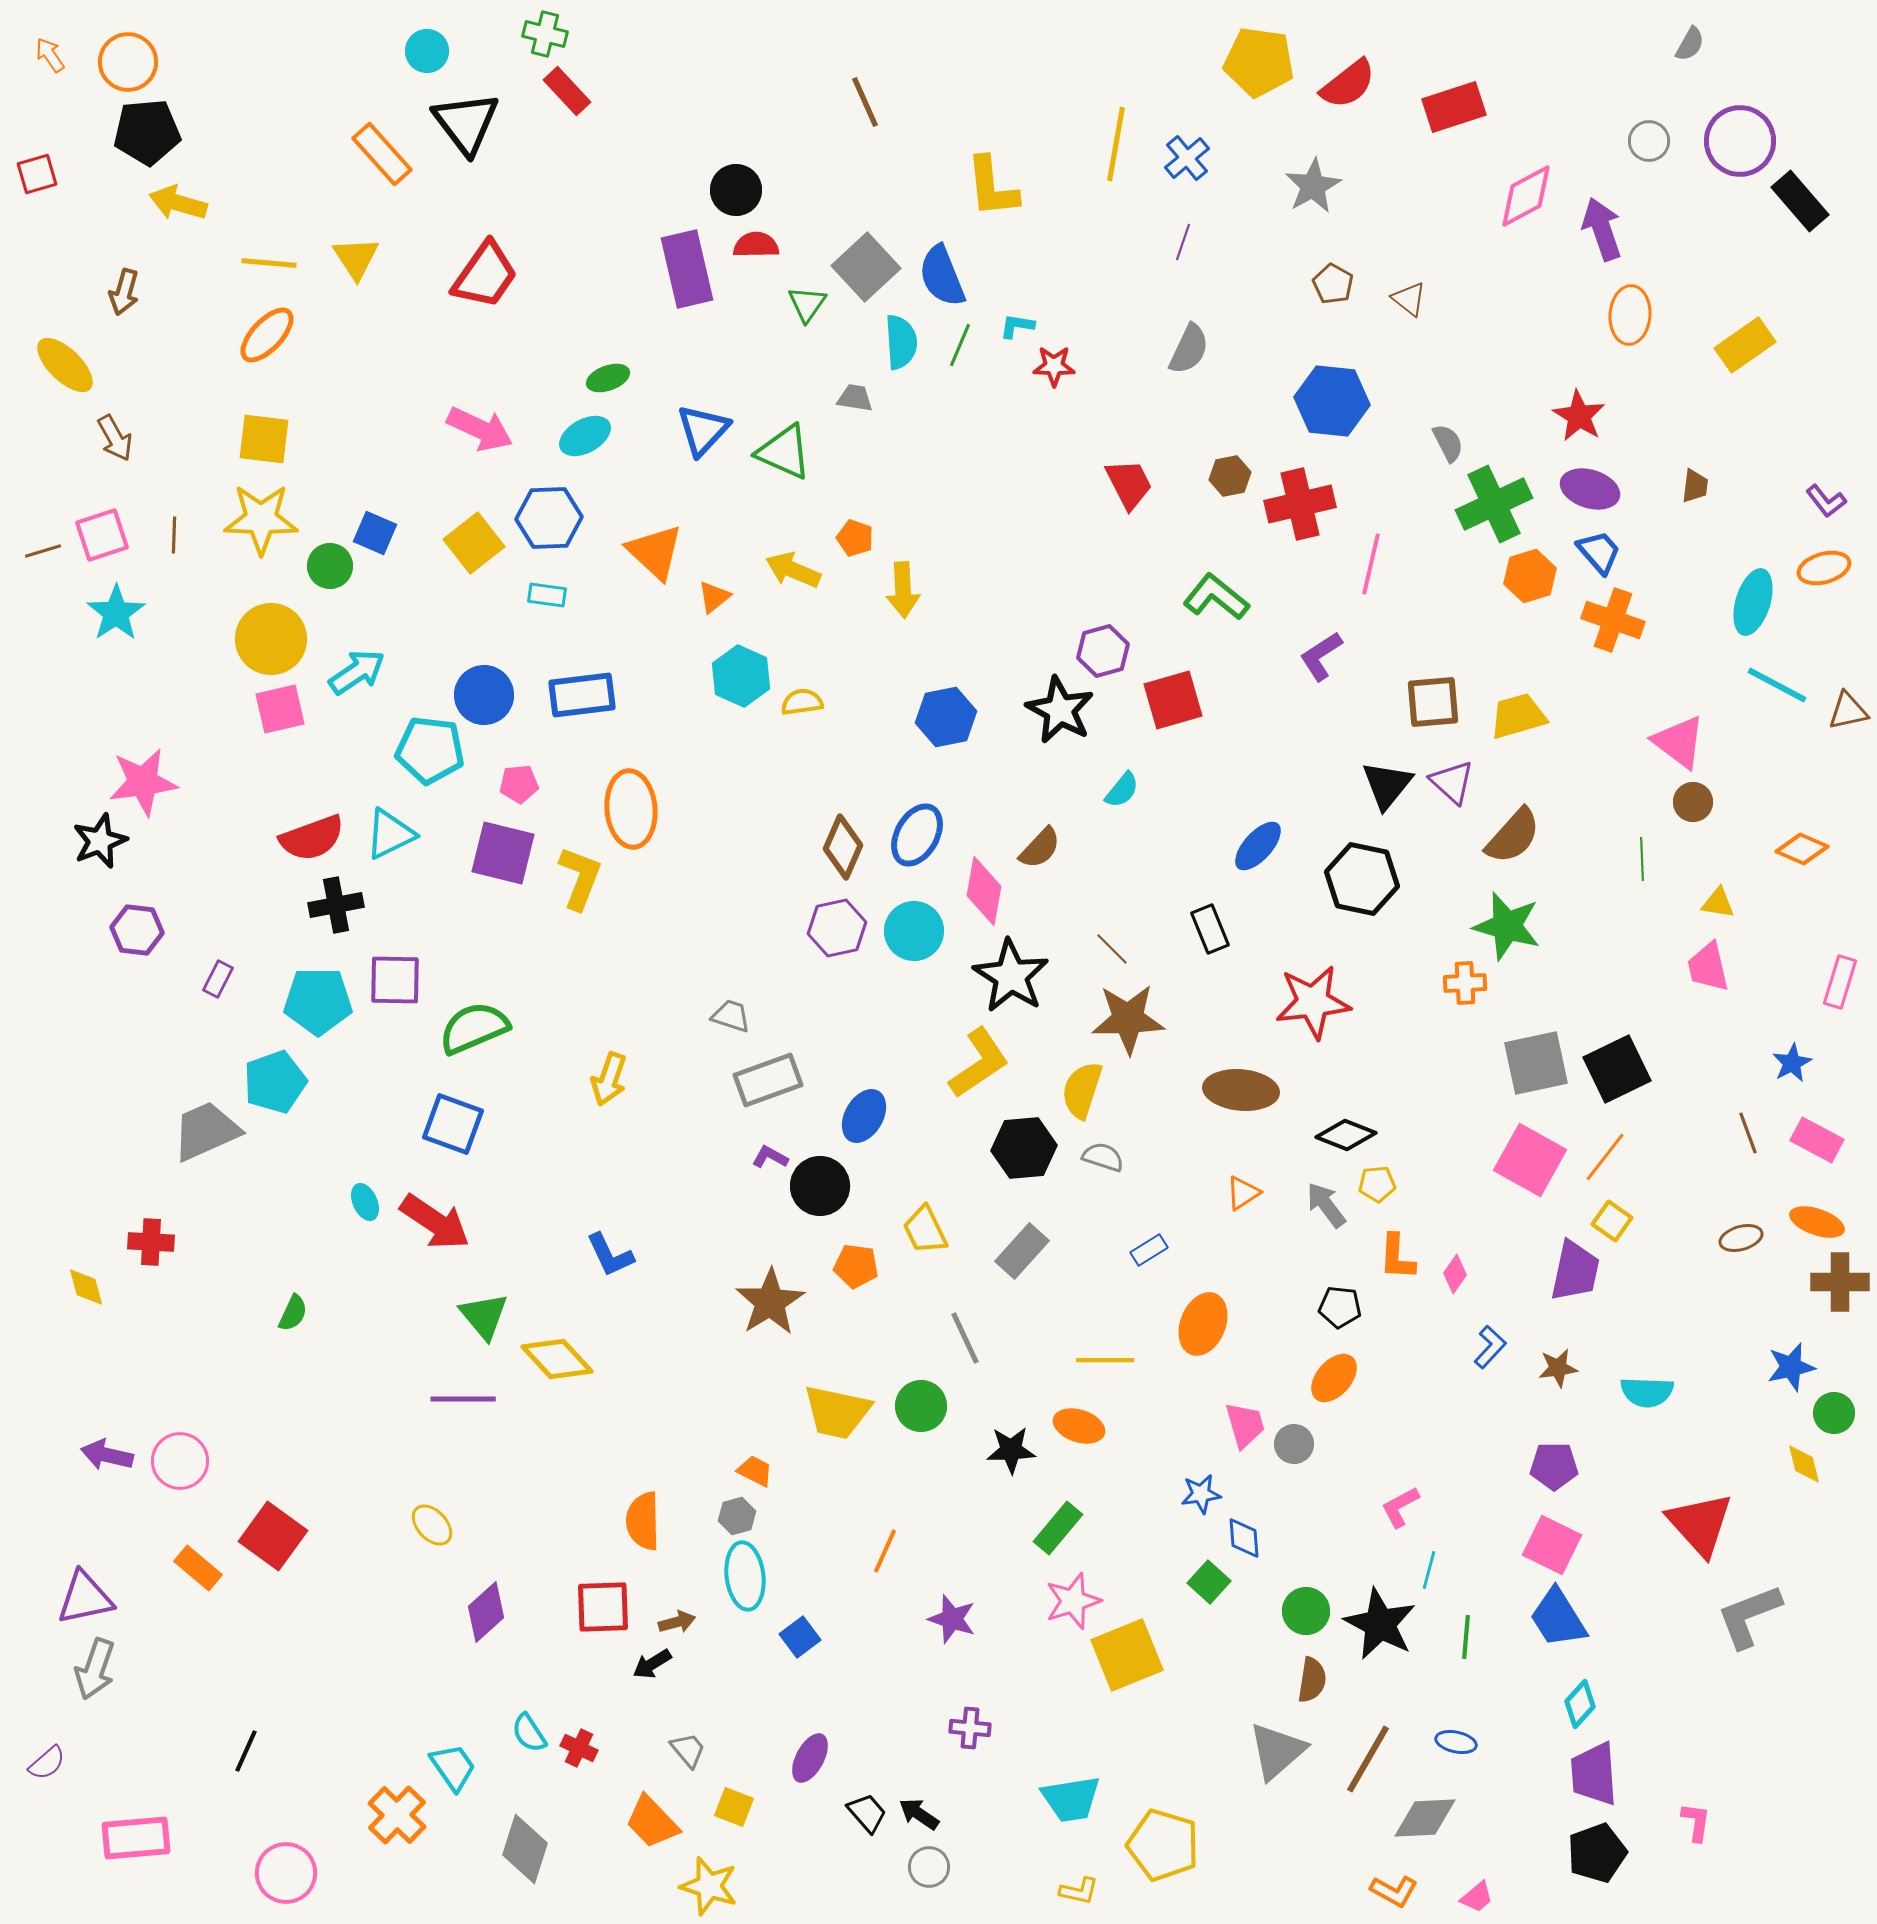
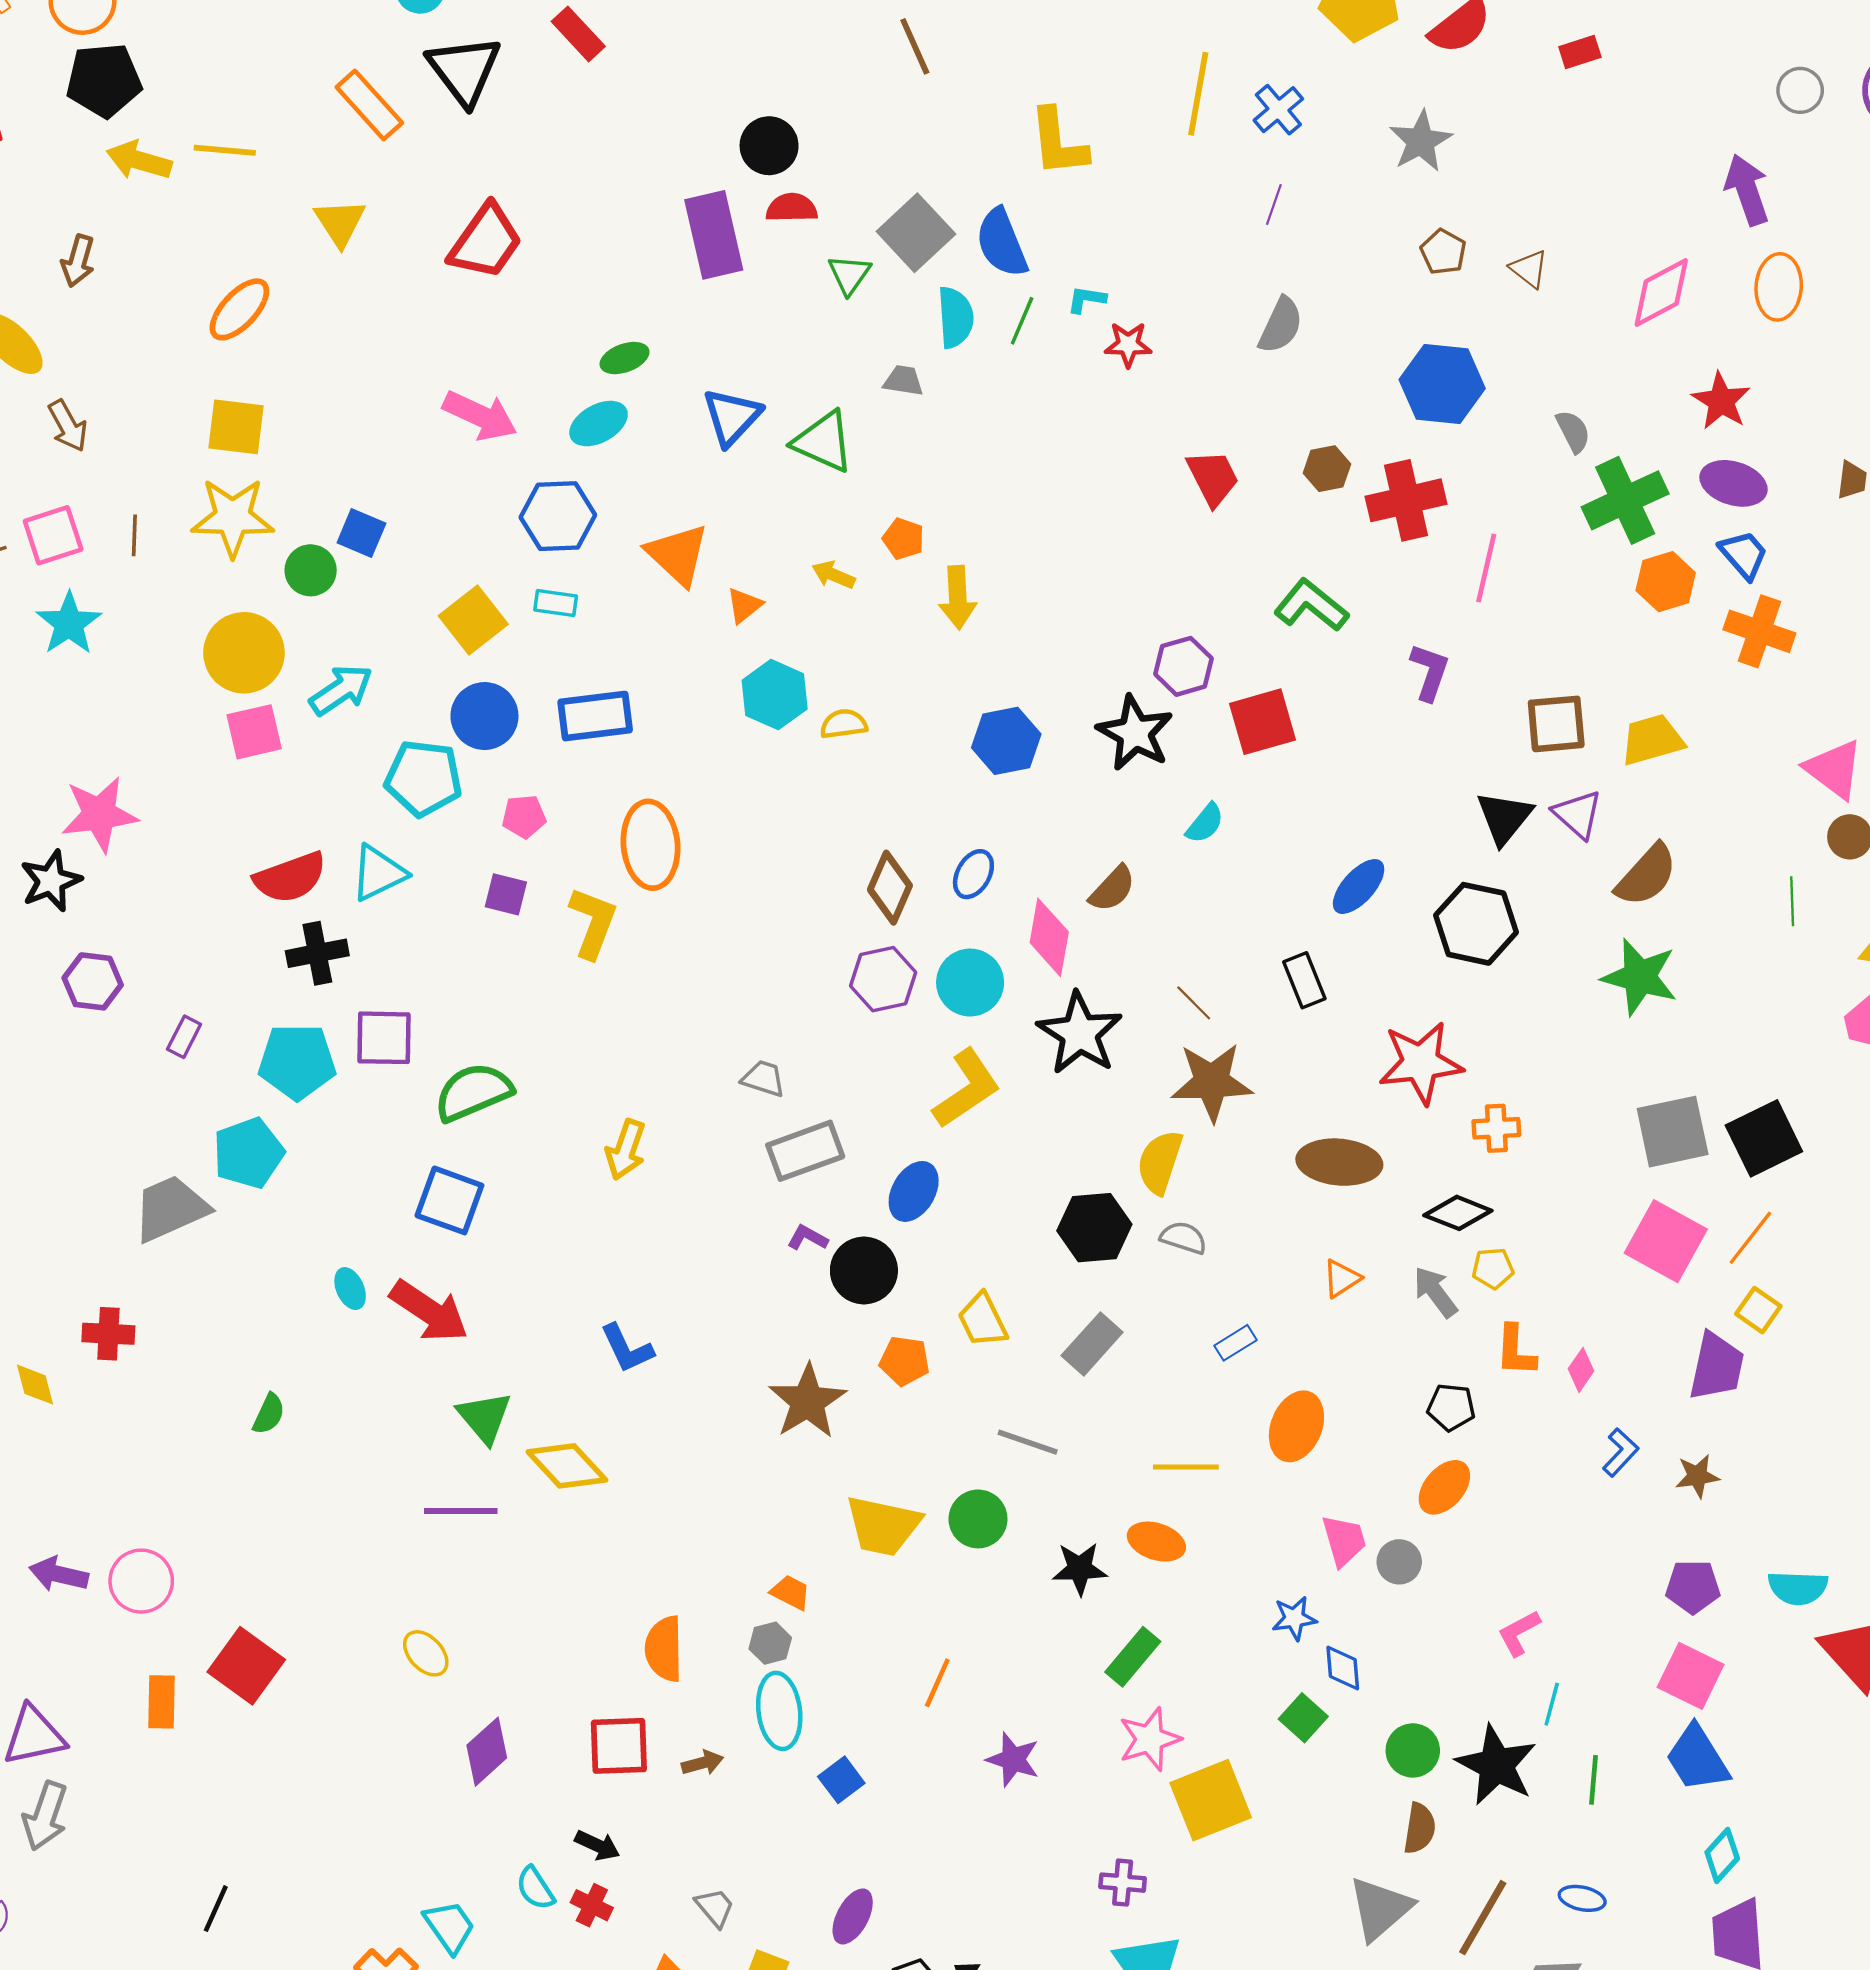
red rectangle: (1454, 107) -> (1580, 52), size x0.6
pink diamond: (1526, 196) -> (1661, 293), moved
yellow line: (269, 263) -> (225, 150), moved
yellow square: (474, 543) -> (473, 620), moved
yellow arrow: (793, 570) -> (833, 575), size x0.7
purple L-shape: (1321, 656) -> (1430, 672), turned 142
blue ellipse: (917, 835) -> (973, 874), size x0.7
purple square: (503, 853) -> (506, 894), size x0.6
orange cross: (1465, 983) -> (1496, 1128), moved
yellow L-shape: (979, 1063) -> (967, 1089), moved
gray line: (965, 1338) -> (1028, 1442), turned -46
cyan semicircle: (1647, 1392) -> (1798, 1588), moved
orange rectangle: (198, 1568) -> (162, 1702), turned 51
black arrow: (652, 1664) -> (597, 1845), moved, turned -123
purple cross: (970, 1728) -> (1123, 1883), moved

